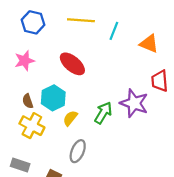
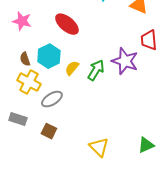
pink star: (24, 61) -> (22, 21), turned 30
yellow semicircle: (70, 118) -> (72, 68), moved
gray ellipse: (78, 151) -> (52, 99), moved, turned 35

